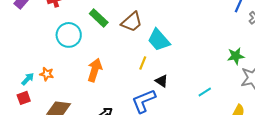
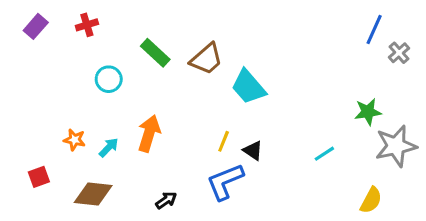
cyan circle: (69, 35) -> (109, 79), size x0.7
yellow line: (143, 63) -> (224, 141), moved
cyan arrow: (28, 79) -> (109, 147), moved
cyan line: (205, 92) -> (324, 154), moved

